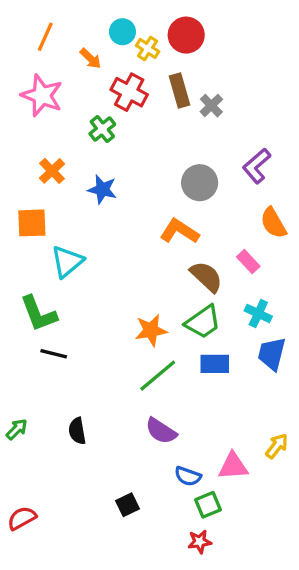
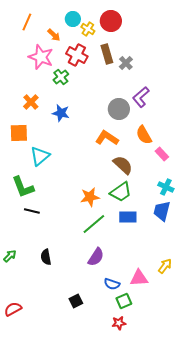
pink star: (42, 95) -> (41, 57), moved
purple L-shape: (257, 166) -> (141, 97), moved
orange semicircle: (273, 223) -> (144, 135), moved
pink rectangle: (248, 262) -> (162, 154), moved
cyan cross: (258, 314) -> (166, 187), moved
purple semicircle: (161, 431) -> (96, 257), turned -90

